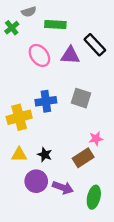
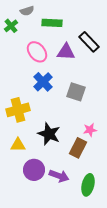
blue cross: (46, 101) -> (43, 82), moved, turned -36
black star: (45, 155) -> (49, 134), moved, size x1.6
brown rectangle: (83, 158) -> (78, 148), turned -30

